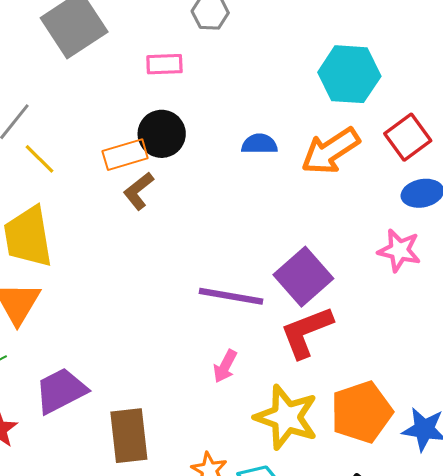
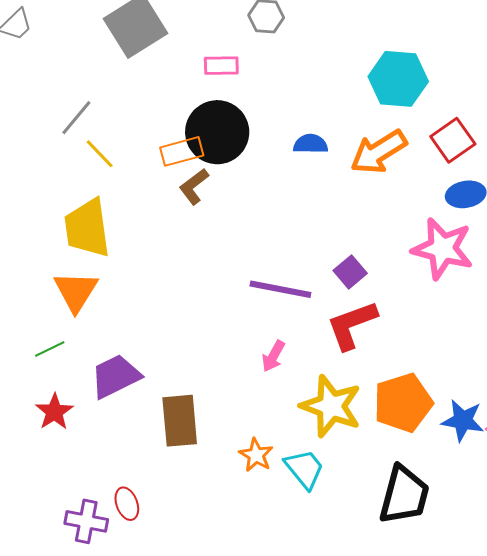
black circle: (162, 134) -> (217, 132), size x1.4
pink star: (399, 250) -> (442, 249), size x1.5
purple square: (303, 277) -> (350, 272), size x0.6

